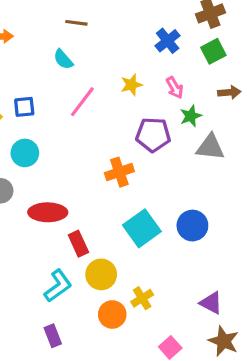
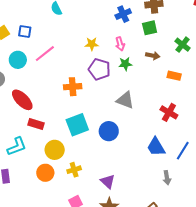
yellow star: (131, 85) -> (92, 44), moved
pink line: (82, 102) -> (45, 54), moved
gray triangle: (210, 147) -> (125, 100), moved
red ellipse: (48, 212) -> (22, 100), turned 30
red rectangle: (78, 244) -> (36, 124), turned -63
yellow circle: (101, 274) -> (55, 150), moved
yellow cross: (142, 298) -> (74, 170), moved

